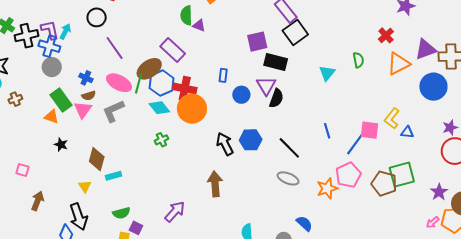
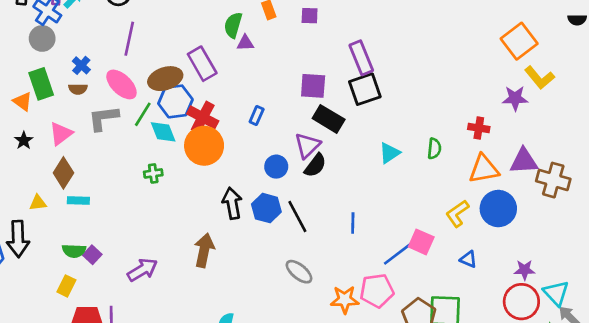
purple triangle: (199, 25) -> (245, 43), turned -40
red cross: (386, 35) -> (479, 128), turned 35
purple line: (115, 48) -> (129, 39), turned 30
green line: (138, 84) -> (143, 114), moved
blue circle: (433, 87) -> (498, 209), moved
blue circle: (241, 95) -> (276, 167), moved
pink triangle: (83, 110) -> (61, 134), moved
yellow L-shape: (392, 118) -> (457, 213), moved
blue line: (327, 131) -> (353, 223), moved
black line: (289, 148) -> (297, 216), moved
yellow triangle: (85, 186) -> (38, 203), turned 40
purple square: (136, 228) -> (92, 255), moved

